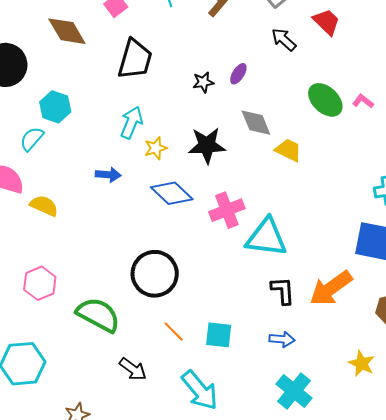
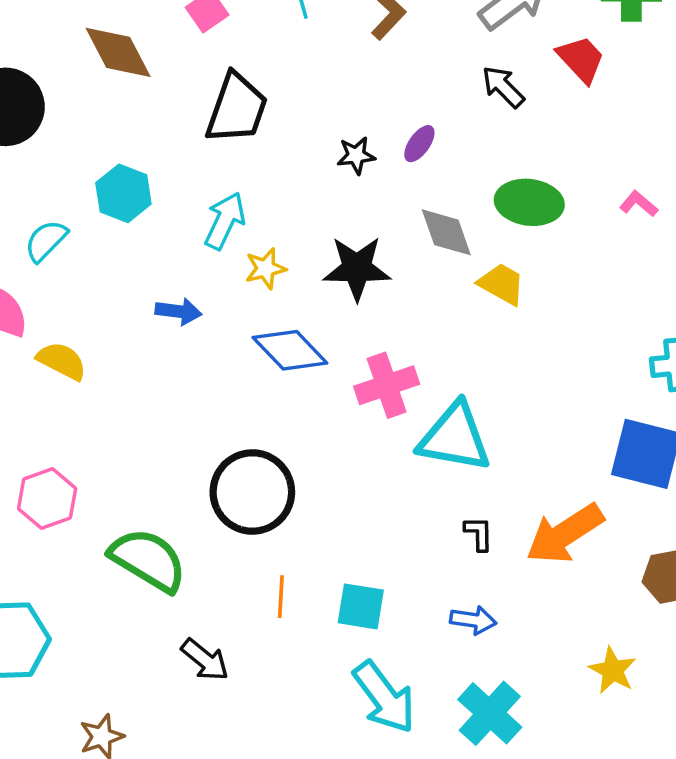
green ellipse: (325, 100) -> (529, 202), moved, turned -39
cyan hexagon: (55, 107) -> (123, 193), moved
black L-shape: (283, 291) -> (479, 534), size x0.7
orange line: (174, 332) -> (281, 597), turned 45
cyan arrow: (200, 390) -> (384, 697), moved

